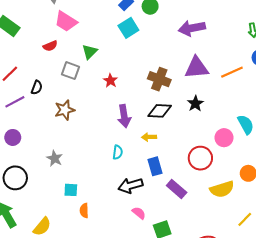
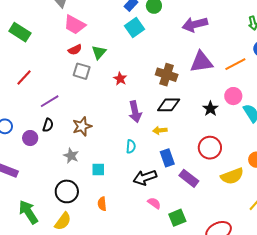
red semicircle: (50, 46) -> (75, 50), moved
black semicircle: (37, 88) -> (48, 125), moved
purple line: (15, 102) -> (50, 101), moved
black star: (195, 104) -> (210, 109), moved
brown star: (65, 110) -> (82, 126), moved
pink circle: (224, 138) -> (233, 96), moved
black circle: (15, 178) -> (67, 191), moved
cyan square: (71, 190) -> (98, 169), moved

